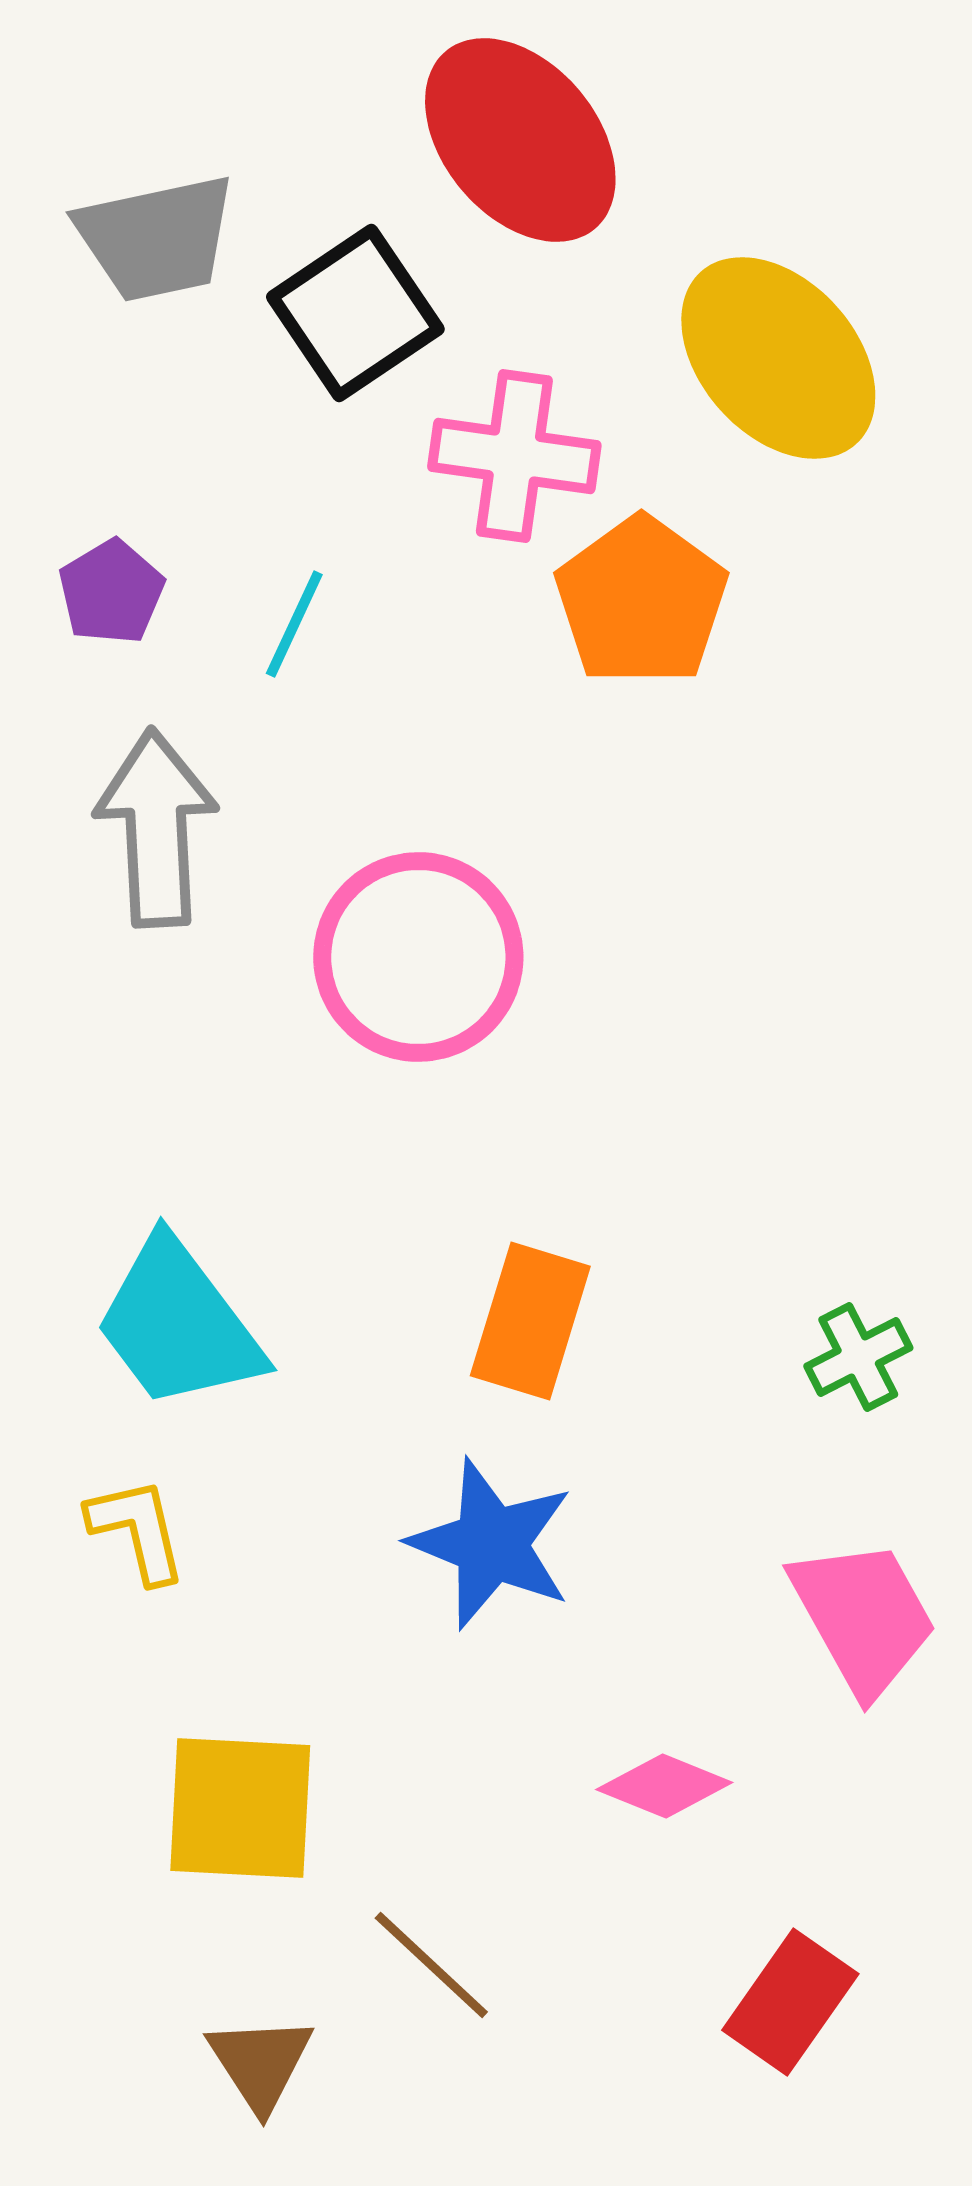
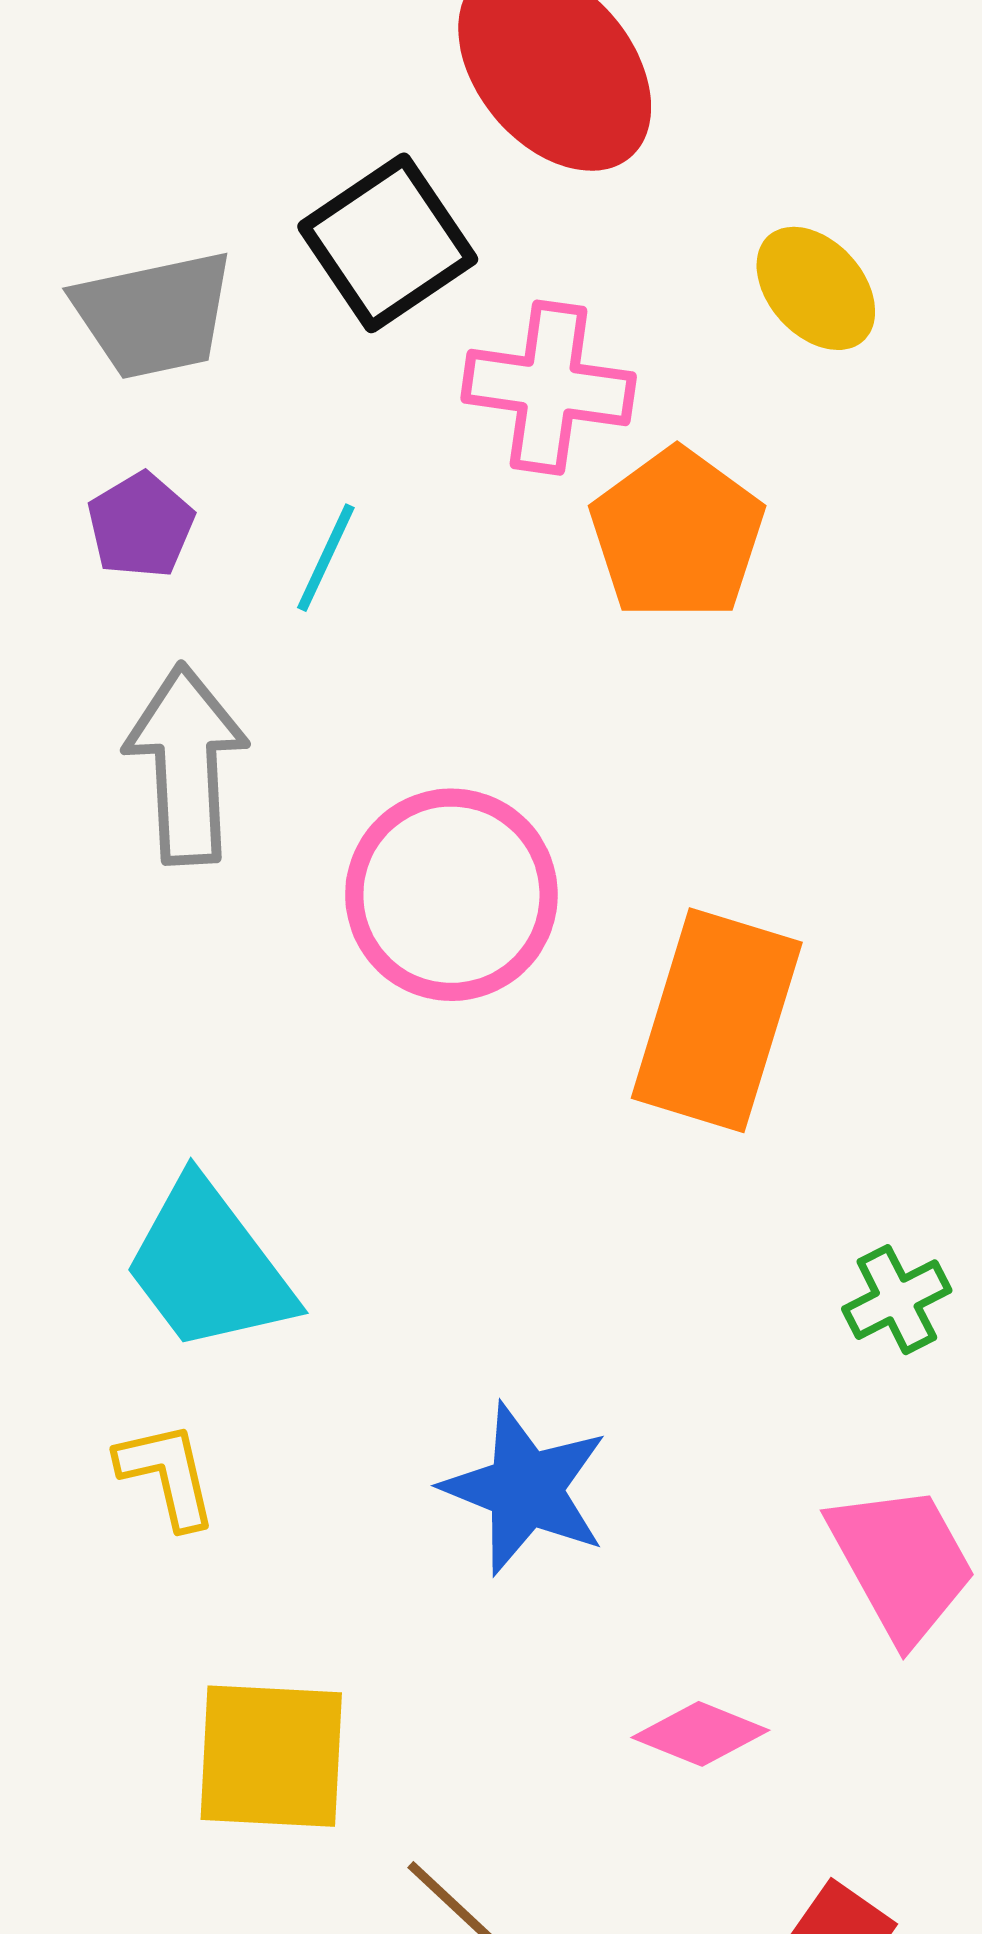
gray trapezoid: (156, 238) -> (154, 315), moved
yellow ellipse: (778, 358) -> (816, 288), size x0.6
orange rectangle: (530, 1321) -> (717, 1020), moved, size x1.4

